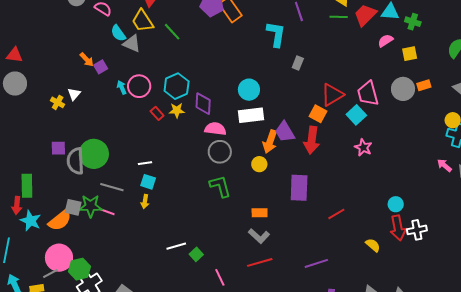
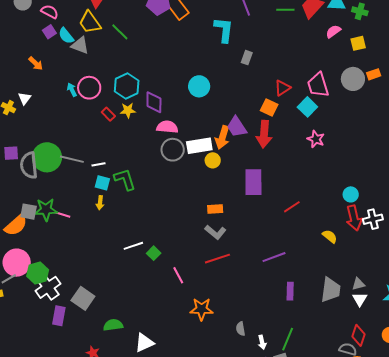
purple square: (101, 67) -> (49, 32), moved
red triangle: (332, 95) -> (282, 88), size x0.7
white rectangle: (251, 115) -> (199, 146), moved
green L-shape: (220, 186) -> (125, 179), moved
gray line: (112, 187) -> (72, 159), moved

